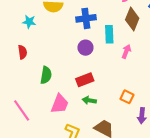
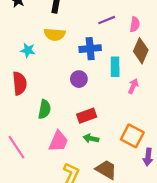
purple circle: (85, 48) -> (79, 79), moved
red semicircle: (23, 52) -> (20, 83), size x1.5
orange square: (127, 97) -> (132, 136), size x1.5

